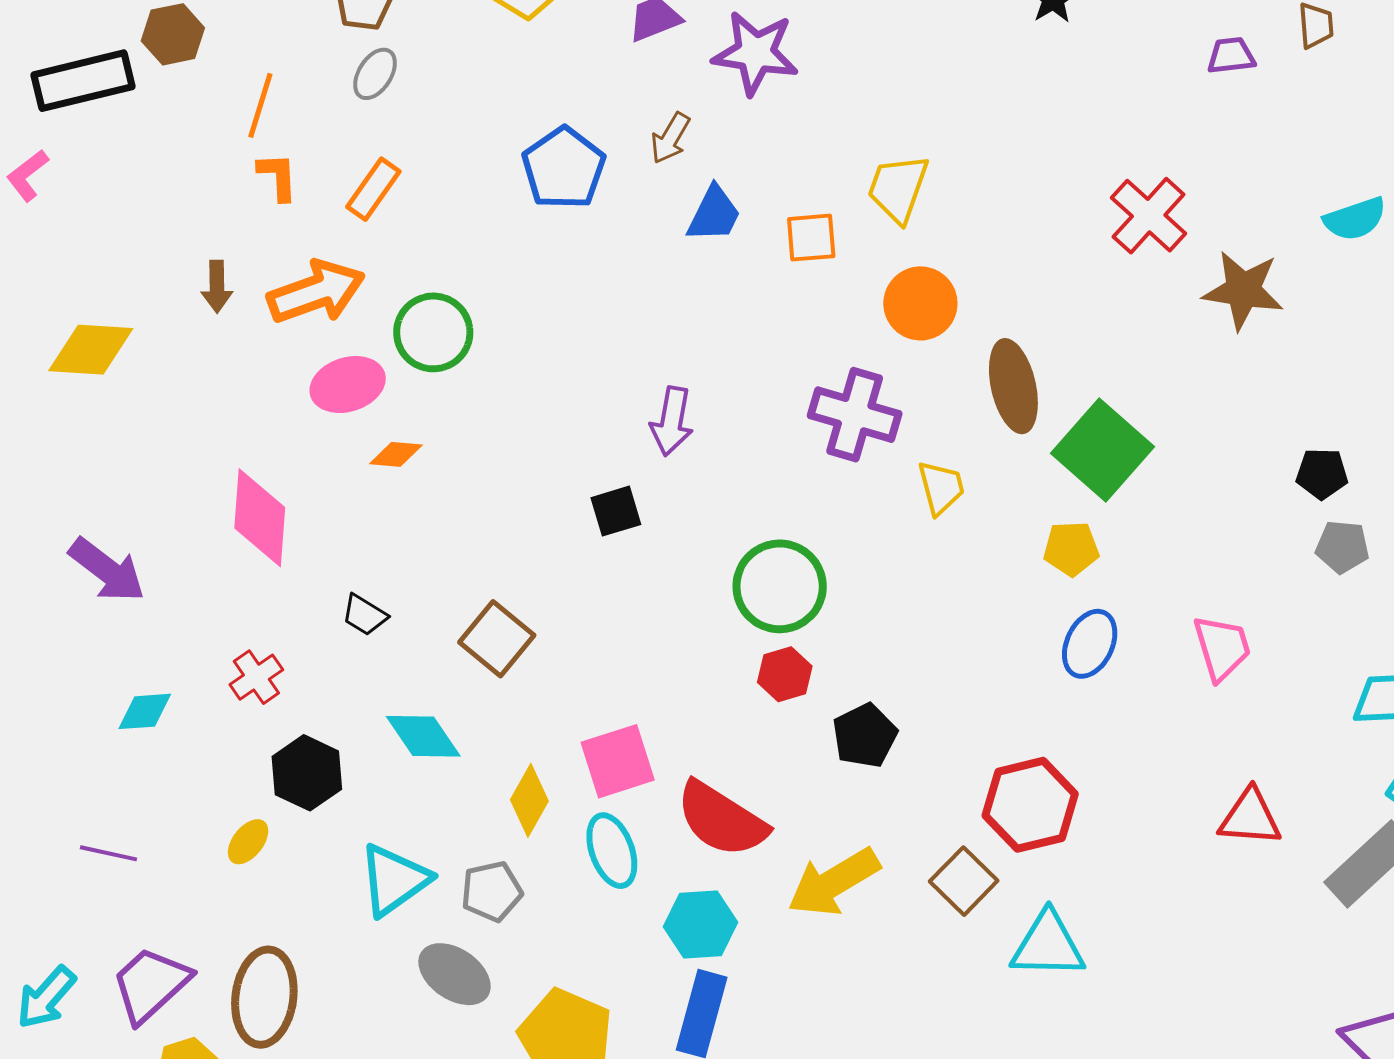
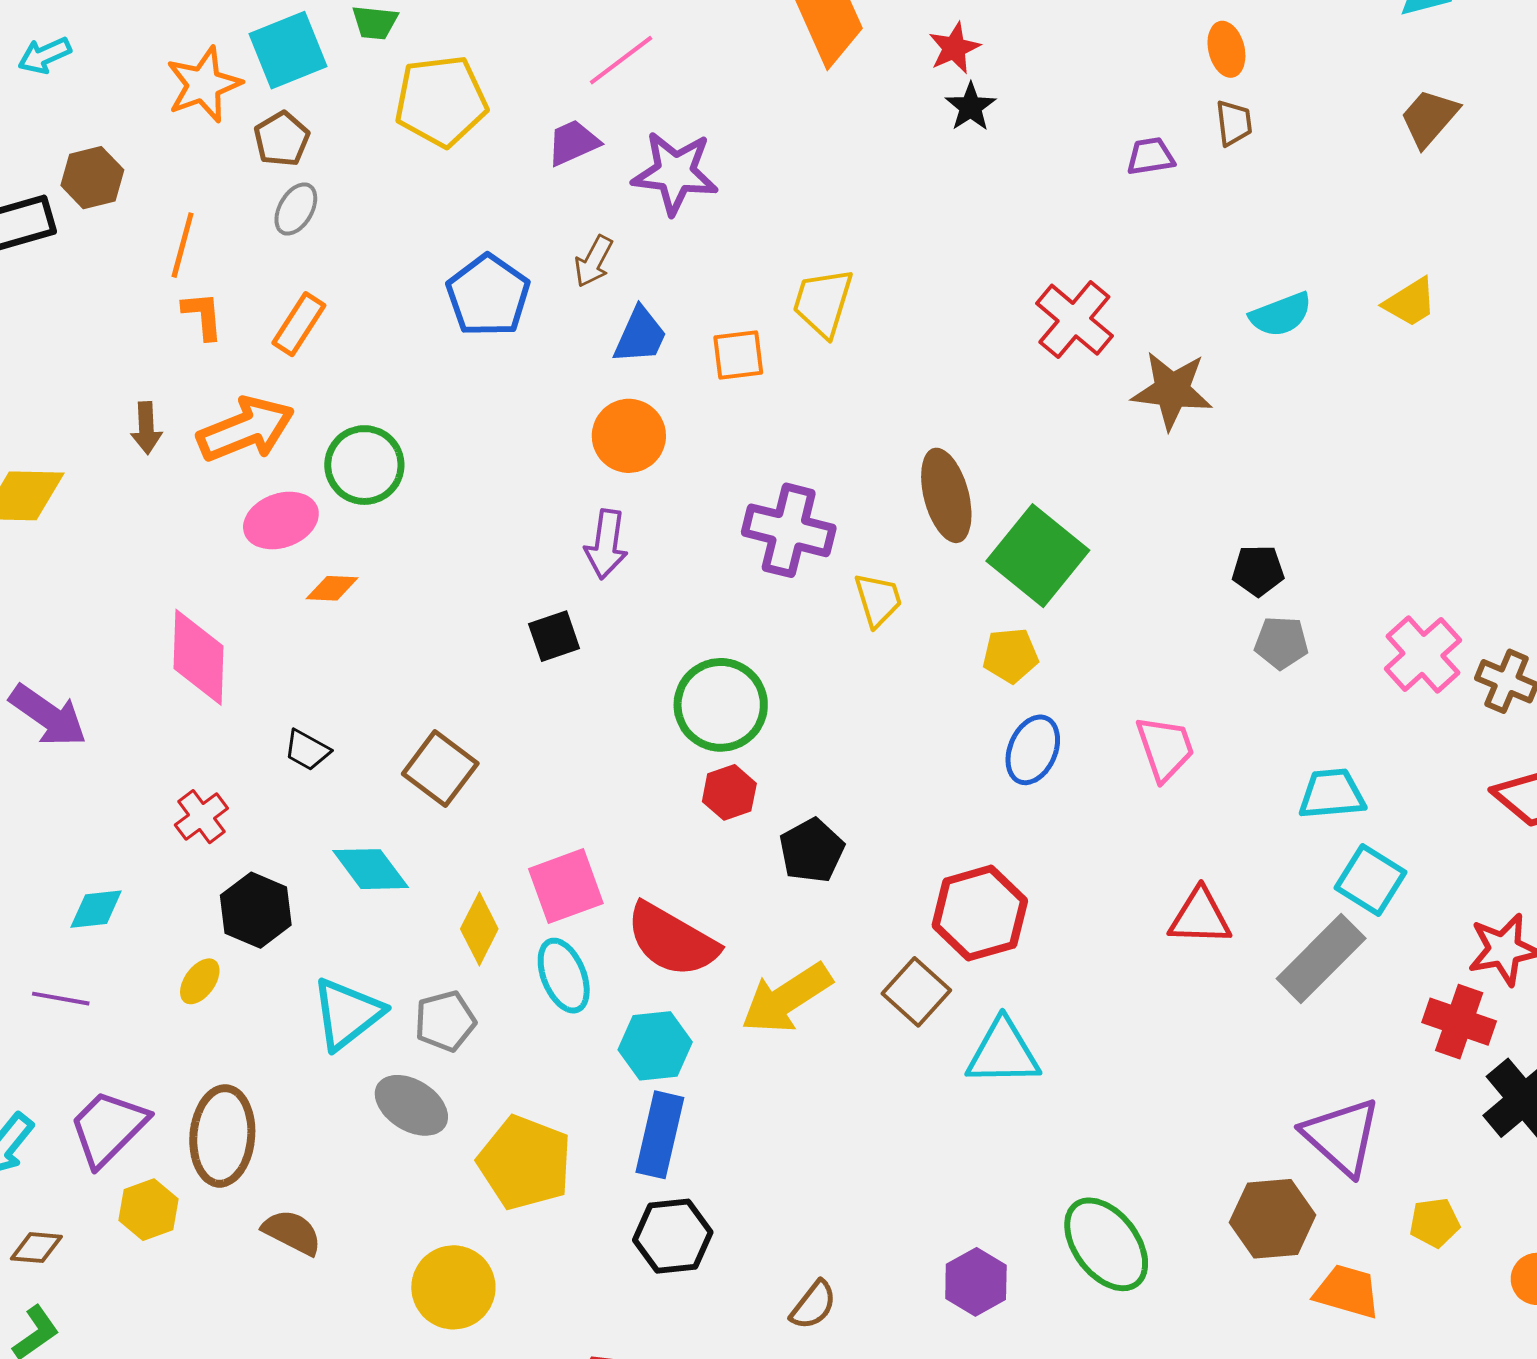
orange circle: (920, 303) -> (629, 436), moved
cyan diamond: (145, 711) -> (96, 909), moved

